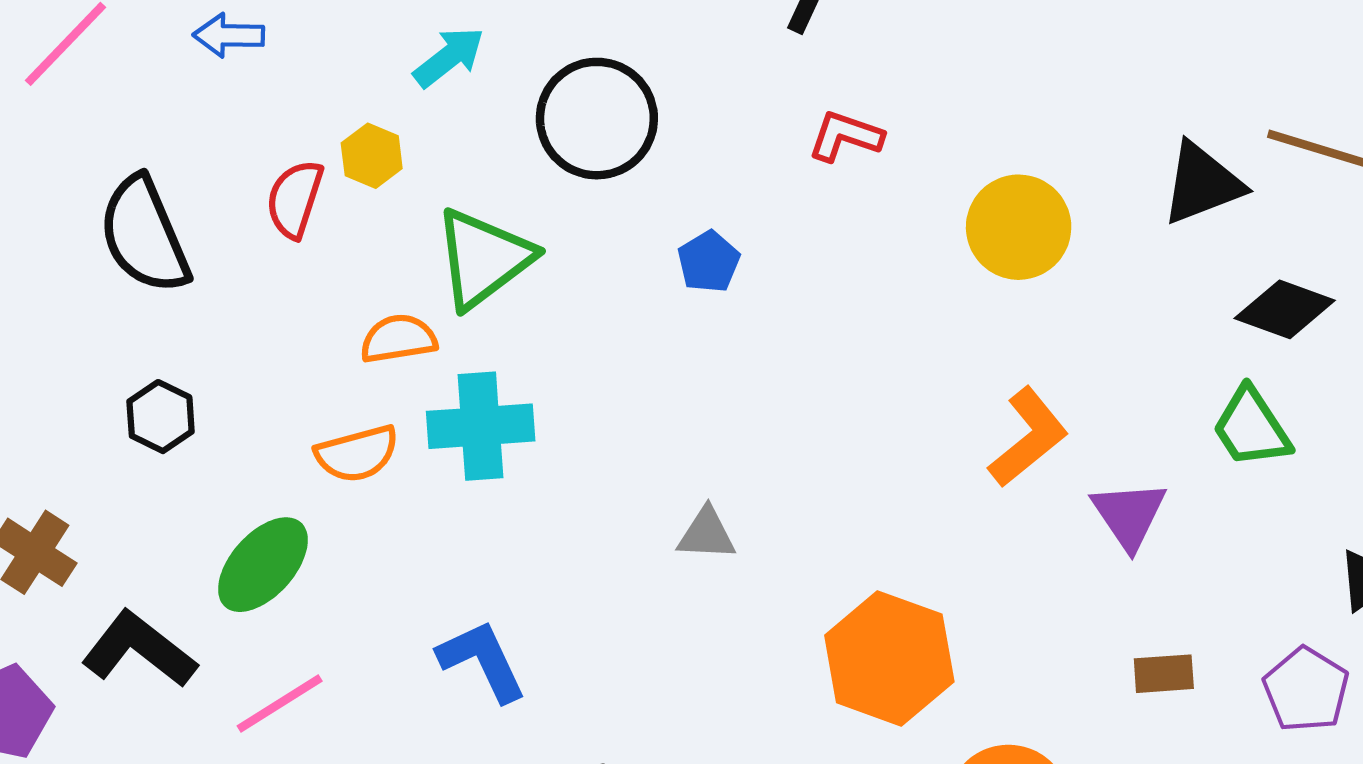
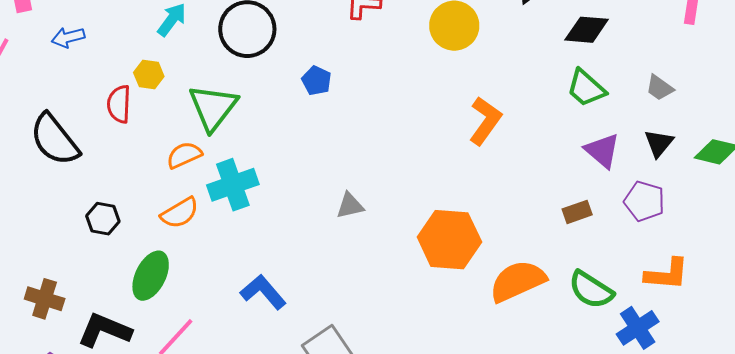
black hexagon: (161, 417) -> (103, 219), moved
purple triangle: (1129, 515) -> (602, 151), moved

